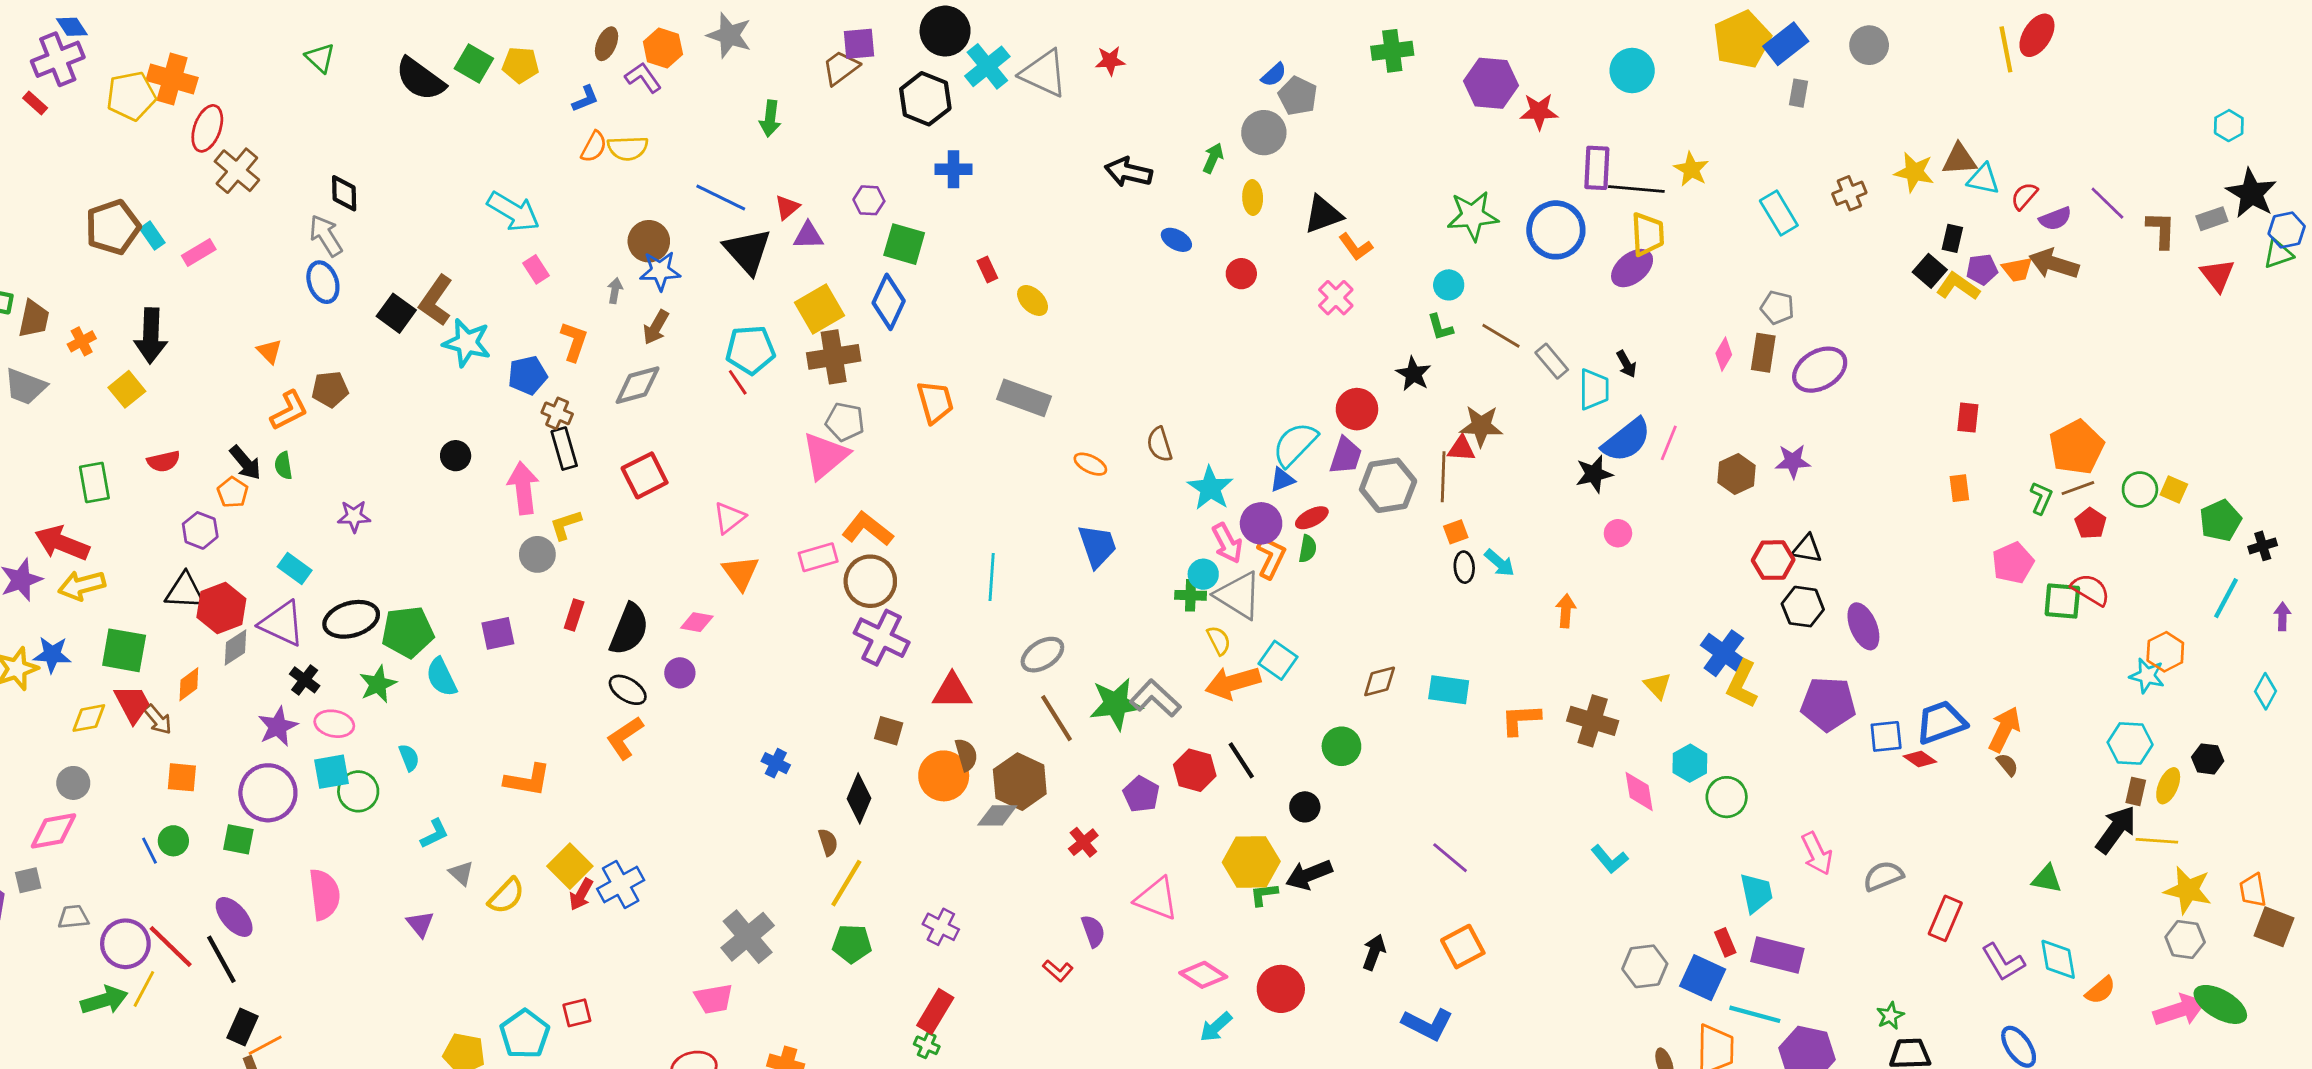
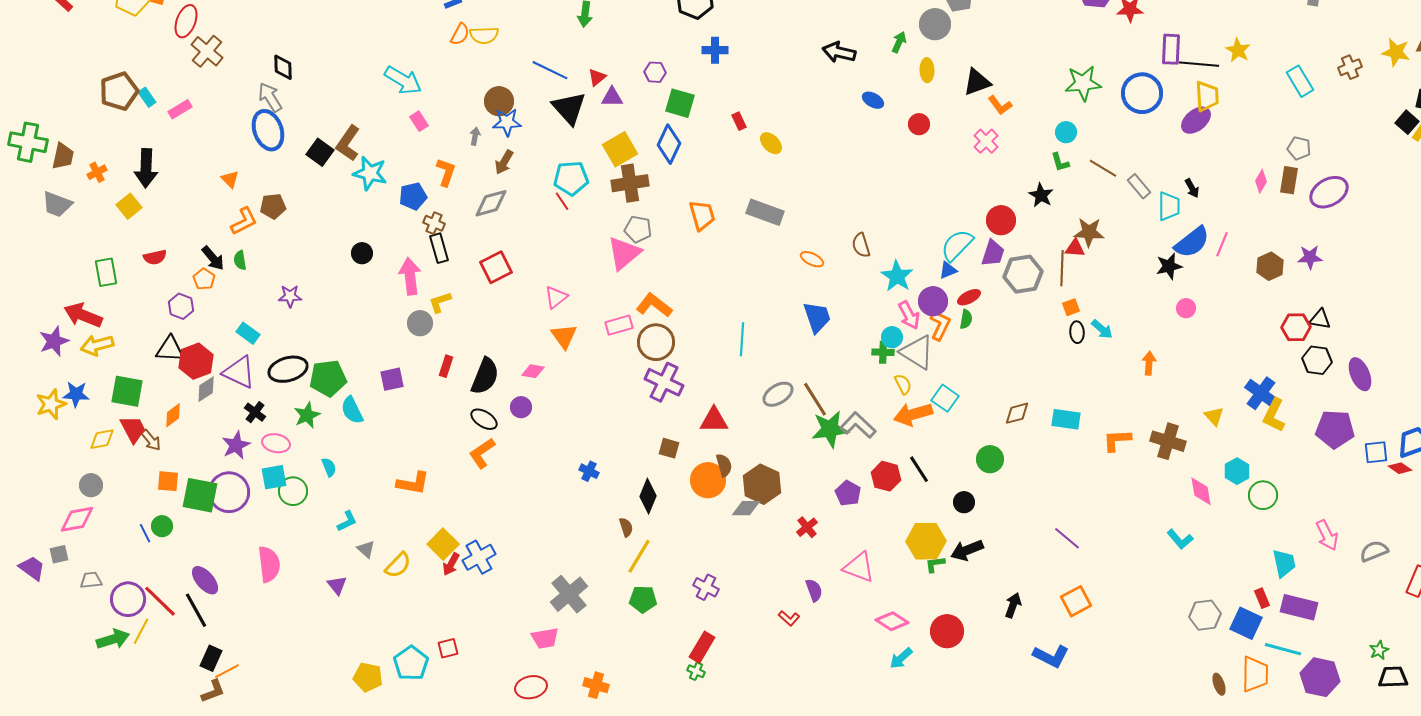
blue ellipse: (323, 282) -> (268, 130), size x1.4
brown line: (1057, 718) -> (815, 399), moved
green square: (238, 839) -> (200, 495), moved, size x1.6

